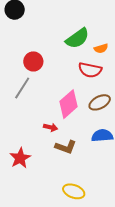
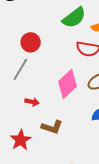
red arrow: (50, 127) -> (32, 102), moved
brown L-shape: (66, 147) -> (52, 127), moved

